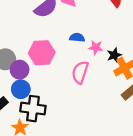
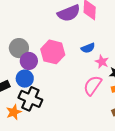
blue semicircle: (77, 38) -> (88, 48), turned 136
pink semicircle: (80, 72) -> (93, 85), moved

